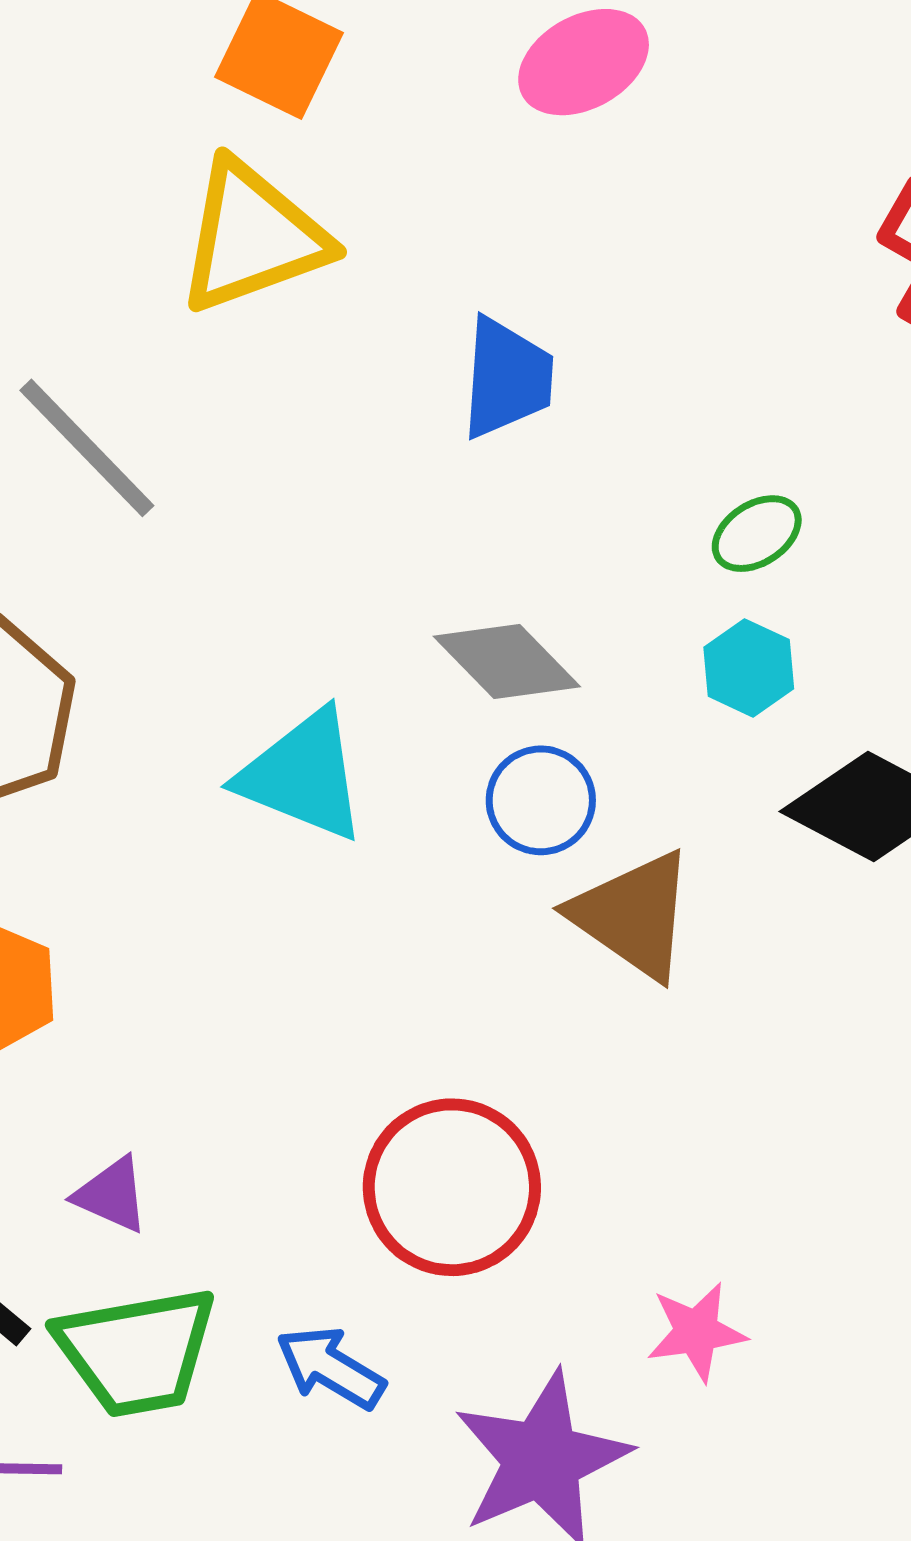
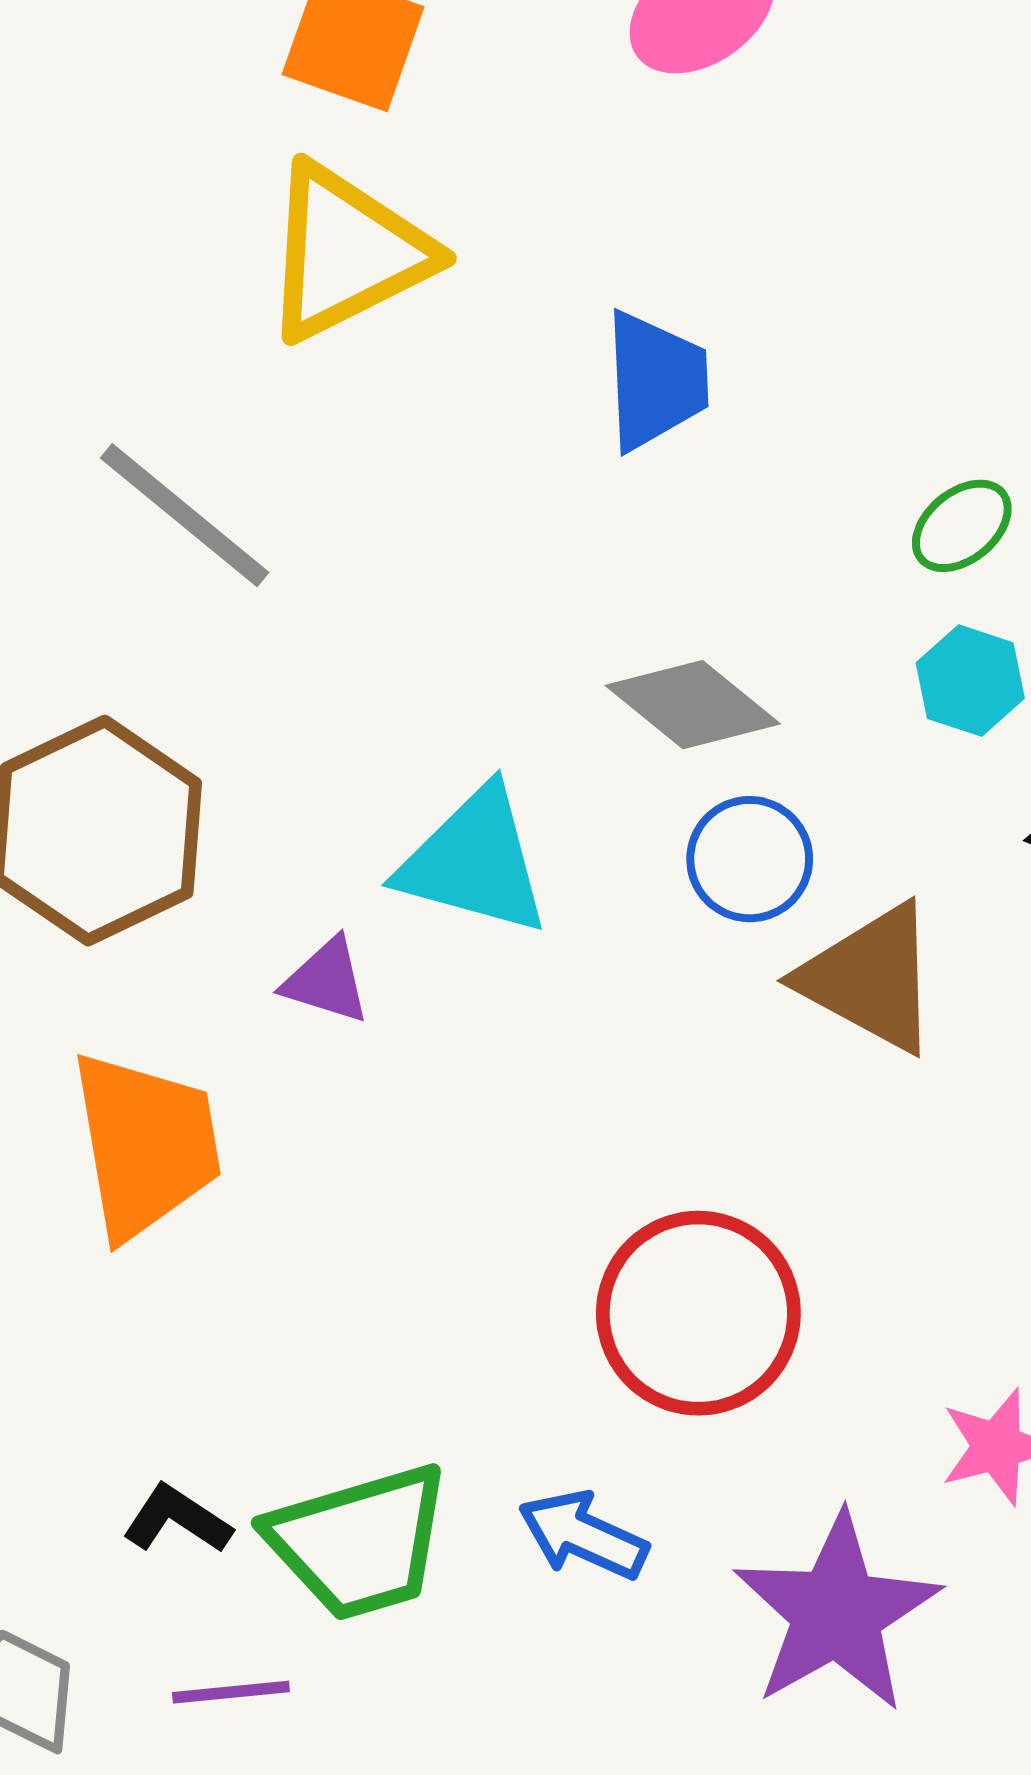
purple triangle: (112, 1195) -> (326, 981), moved

